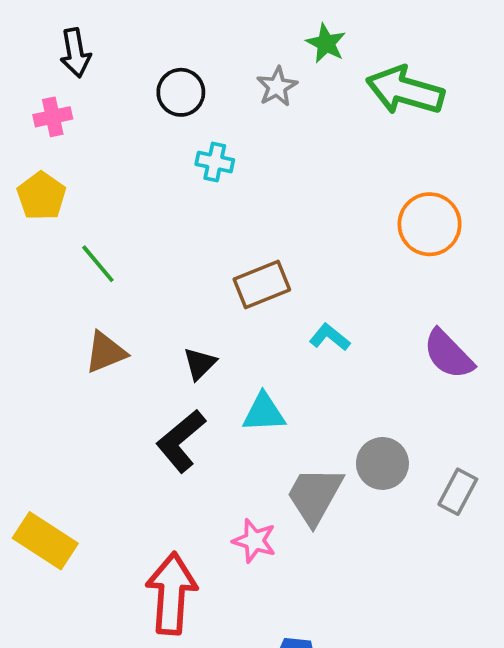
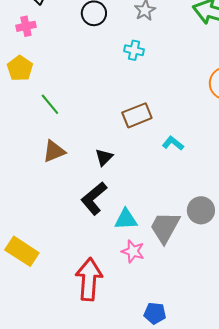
cyan cross: (215, 162) -> (134, 50), moved
cyan triangle: (264, 413) -> (126, 219), moved

